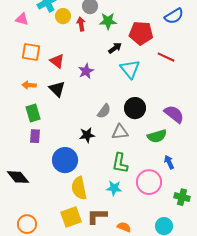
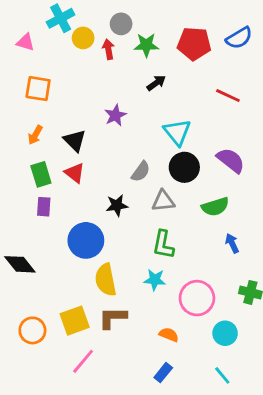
red pentagon: (141, 33) -> (194, 44), moved
red triangle: (57, 61) -> (75, 173), moved
cyan triangle: (130, 69) -> (177, 132), moved
orange arrow: (29, 85) -> (35, 135), turned -64
purple semicircle: (174, 114) -> (231, 160), moved
pink circle: (149, 182) -> (197, 298), moved
brown L-shape: (97, 216) -> (113, 318), moved
yellow square: (71, 217) -> (75, 321), moved

